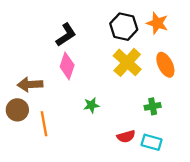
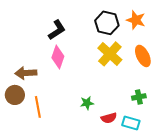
green star: (91, 105) -> (87, 103), moved
green cross: (153, 106) -> (139, 97), moved

